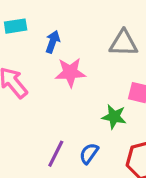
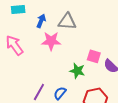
gray triangle: (123, 43) -> (67, 22), moved

